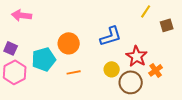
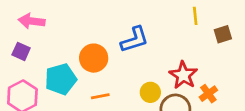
yellow line: (146, 11) -> (195, 16), turned -40
blue L-shape: (111, 36) -> (135, 40), moved
purple square: (11, 48) -> (21, 51), moved

